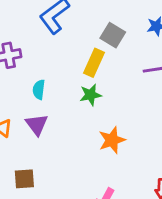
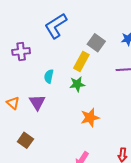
cyan semicircle: (39, 90) -> (49, 76), moved
brown square: (24, 179) -> (25, 140), turned 35

